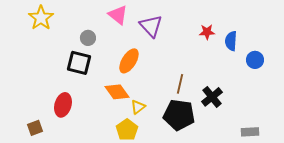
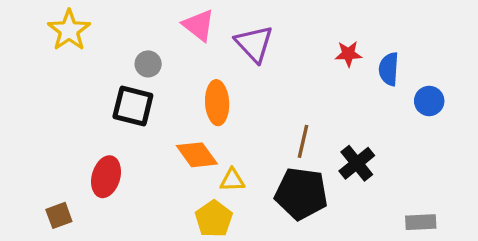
orange ellipse: (129, 61) -> (217, 103), turned -35
yellow triangle: (138, 107) -> (232, 180), turned 35

